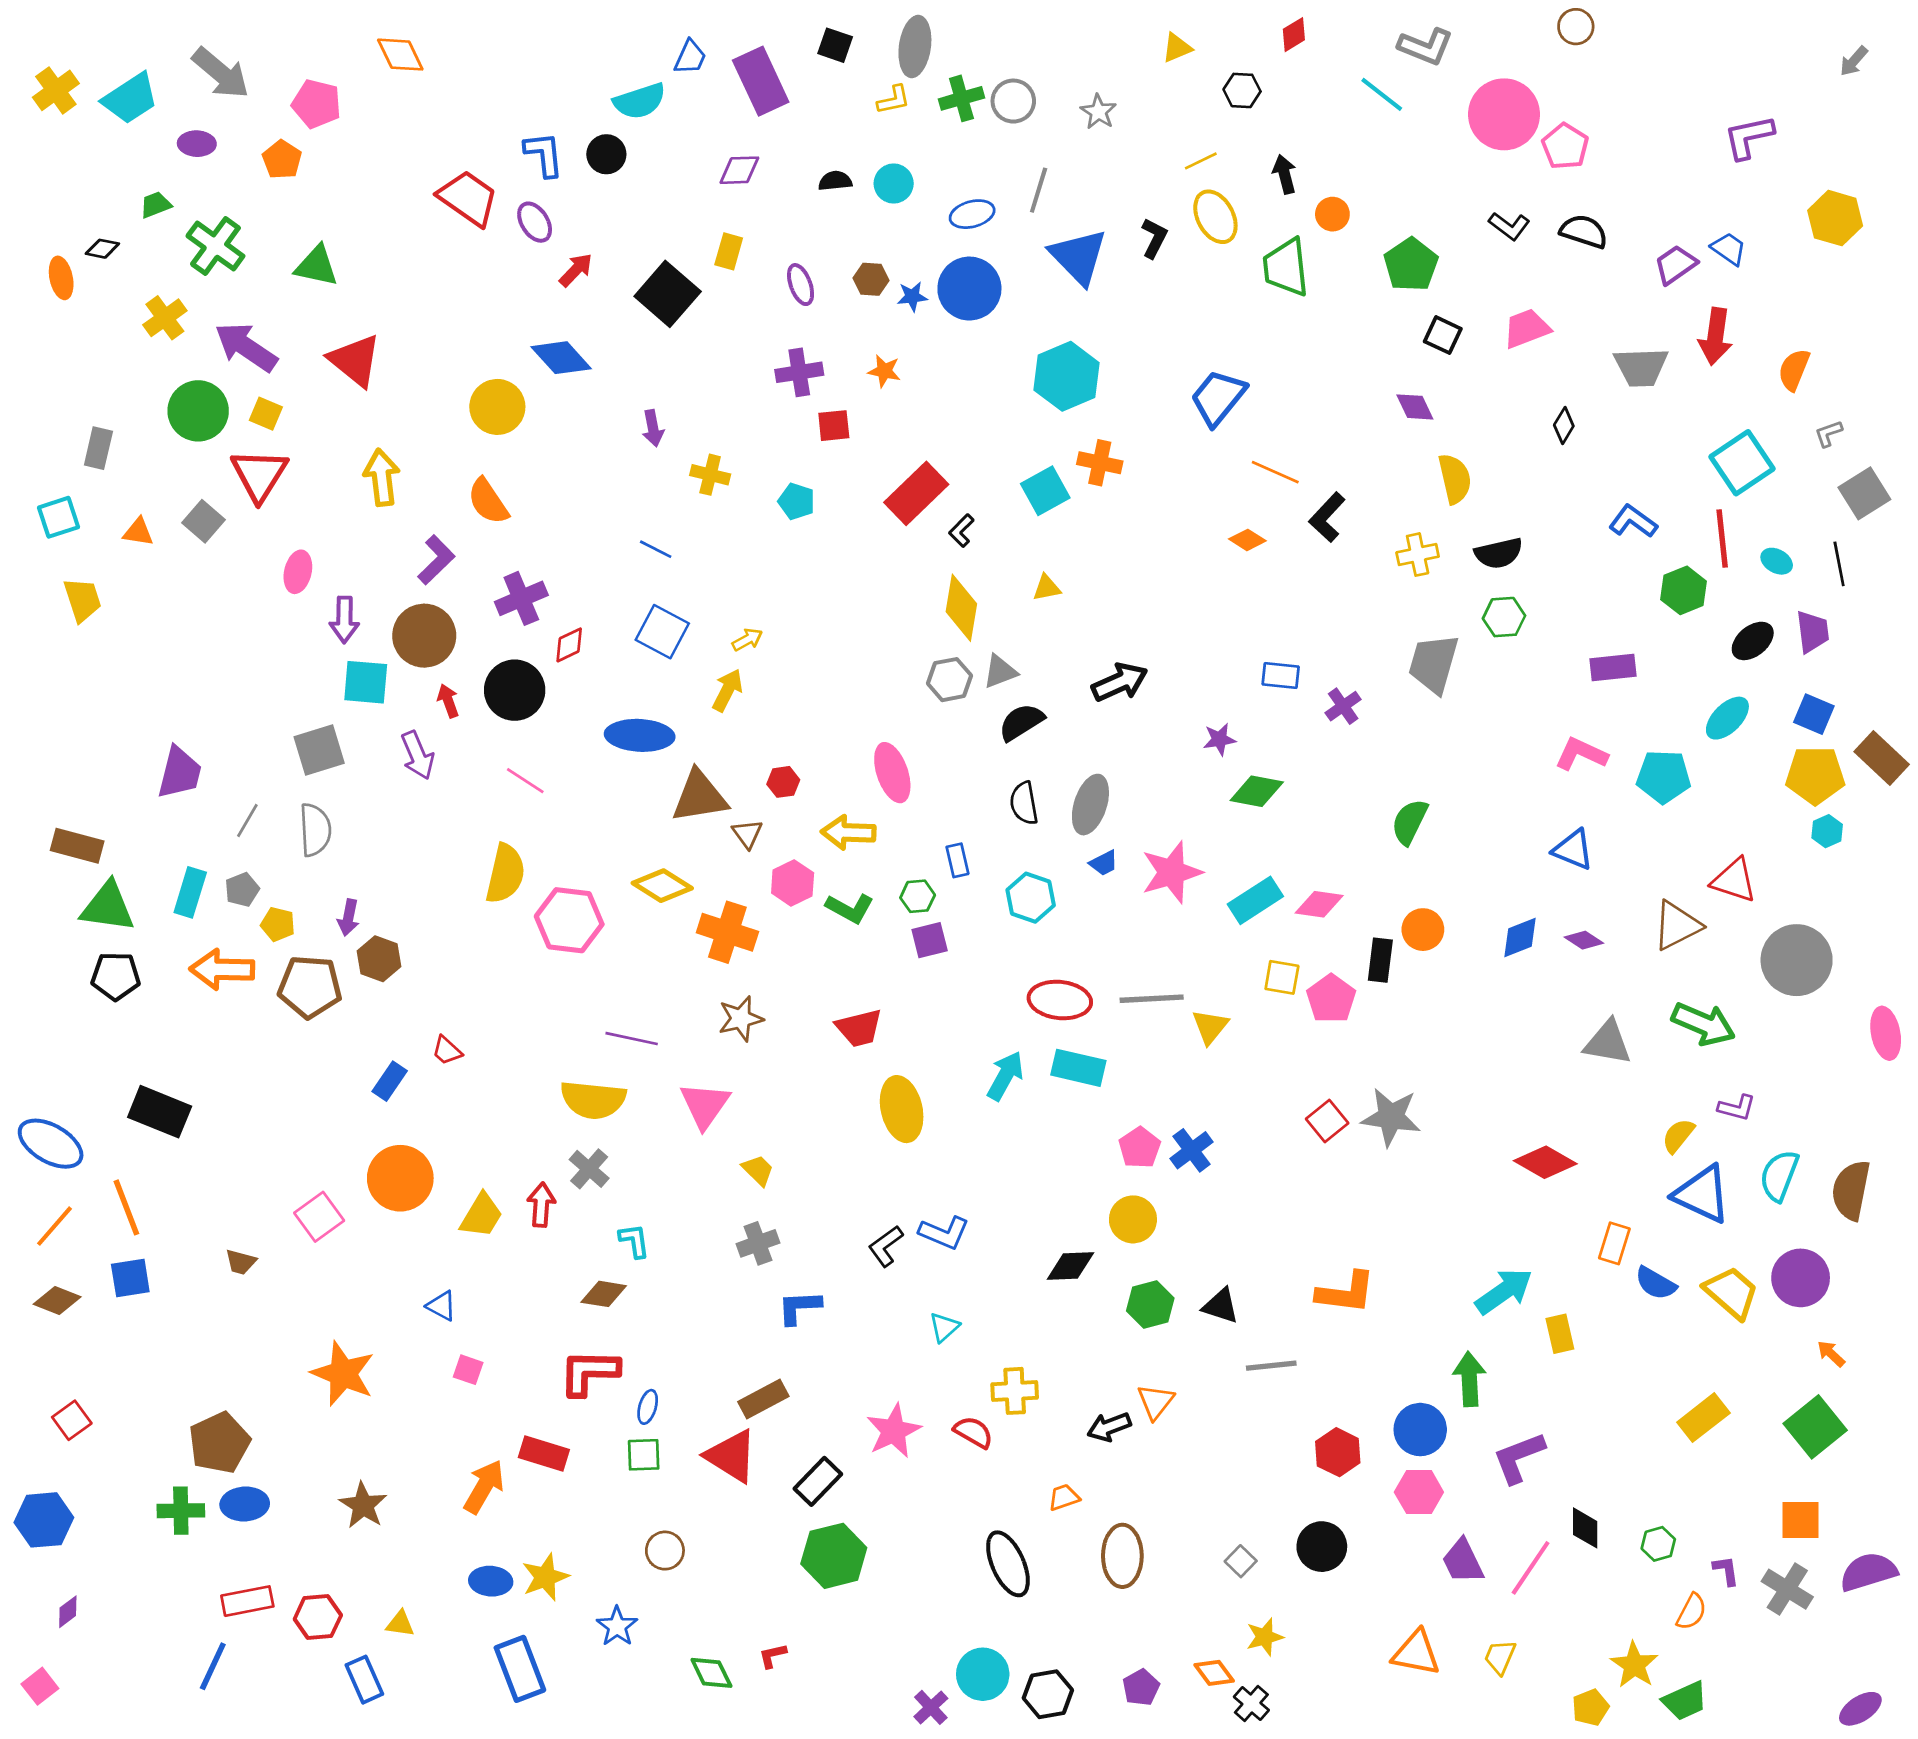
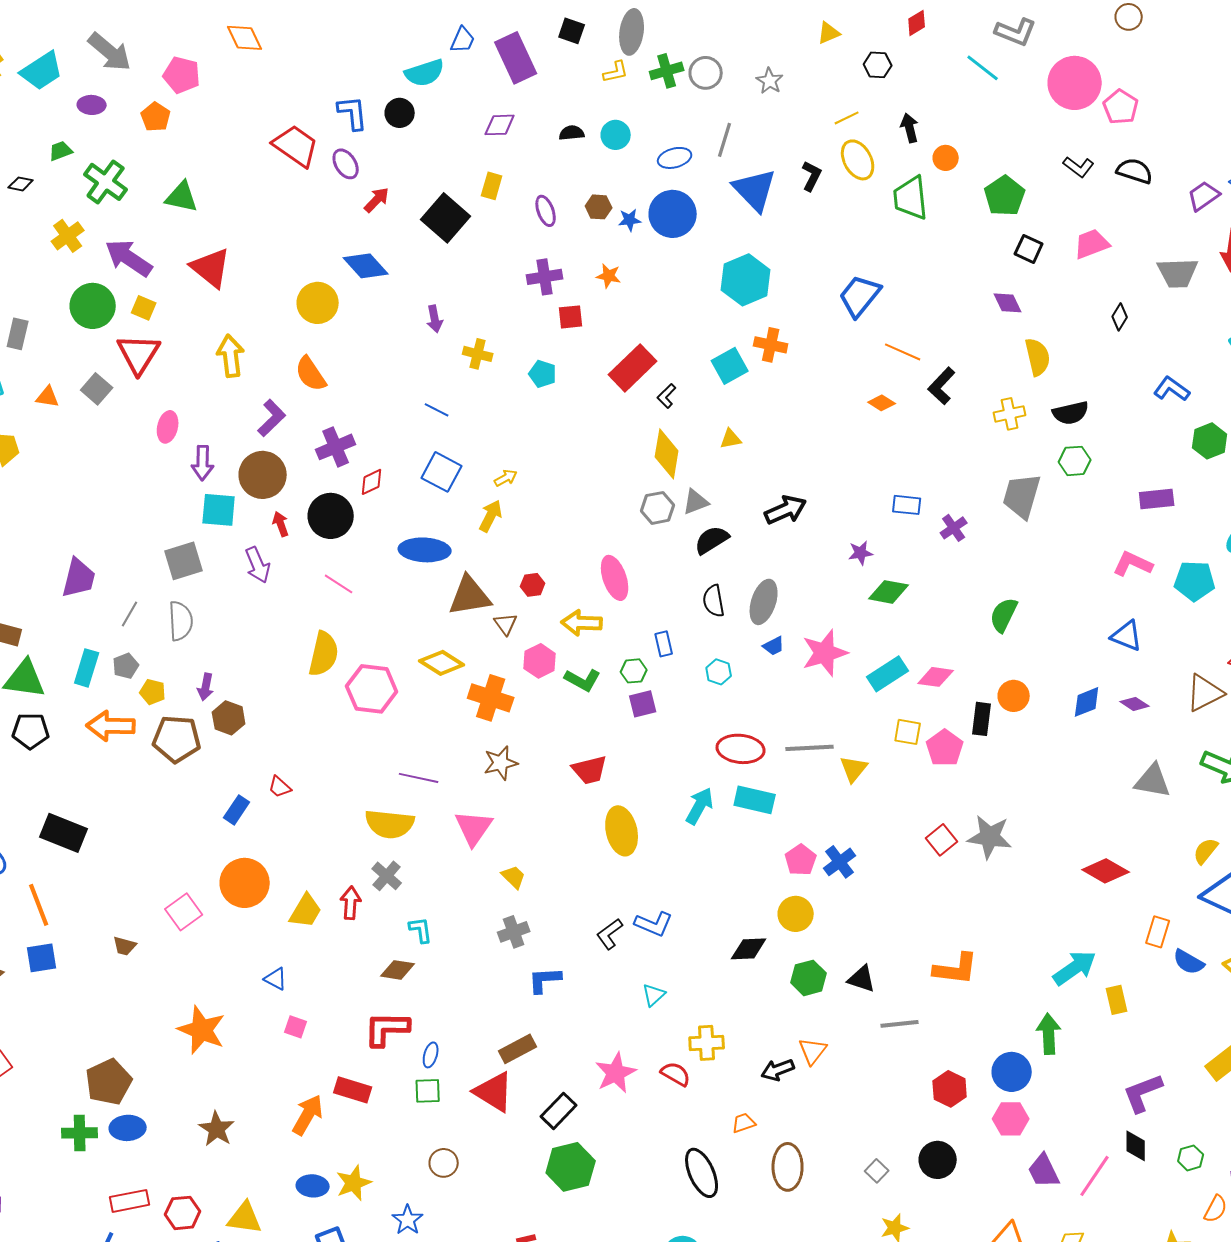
cyan hexagon: (1031, 898) -> (719, 672), size x0.7
purple L-shape: (1519, 1457) -> (1143, 1093), moved
yellow triangle: (400, 1624) -> (245, 1218), size x1.6

